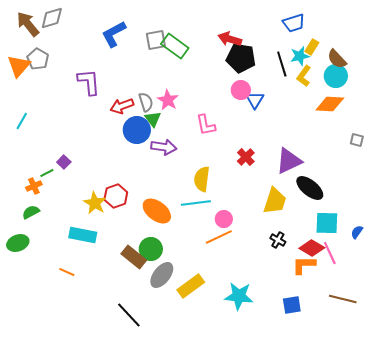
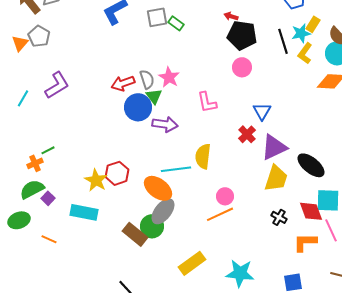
red arrow: (230, 39) -> (231, 16), size x0.6
green rectangle: (175, 46) -> (176, 23), size x0.6
orange triangle: (19, 66) -> (20, 43), size x0.7
purple L-shape: (89, 82) -> (57, 85), moved, turned 64
blue triangle: (255, 100) -> (262, 111), moved
purple triangle: (289, 161) -> (274, 147), moved
purple square: (64, 162) -> (48, 198), moved
cyan line: (196, 203) -> (176, 169), moved
green semicircle: (31, 212) -> (32, 189), size x1.4
red diamond: (312, 248) -> (311, 211), moved, turned 40
orange line: (67, 272) -> (49, 239), moved
gray ellipse: (162, 275) -> (163, 211), moved

